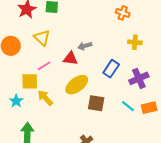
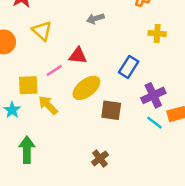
gray arrow: (85, 46) -> (95, 19), moved
pink line: (44, 66) -> (54, 70), moved
purple cross: (139, 78) -> (153, 95), moved
cyan line: (128, 106) -> (155, 123), moved

